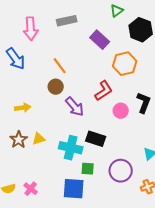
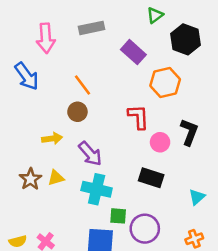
red L-shape: (104, 91) -> (138, 117), turned -60
purple arrow: (75, 107) -> (90, 154), moved
yellow arrow: (23, 108) -> (52, 138), moved
black rectangle: (96, 139) -> (151, 178), moved
purple circle: (121, 171) -> (145, 229), moved

